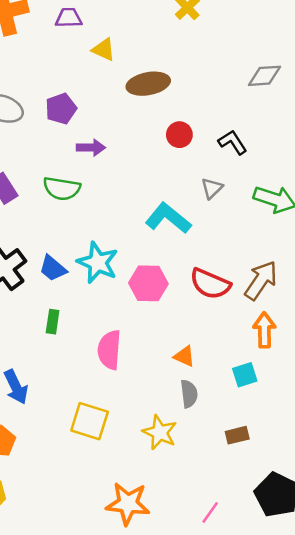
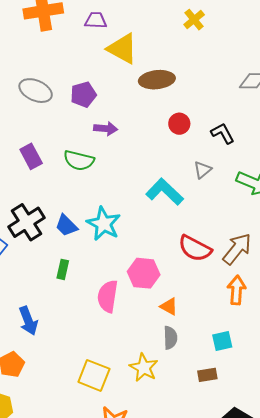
yellow triangle: (104, 50) -> (122, 49), size x1.6
pink hexagon: (148, 283) -> (144, 273), moved
cyan square: (245, 375) -> (222, 341), moved
yellow square: (90, 421) -> (94, 375), moved

